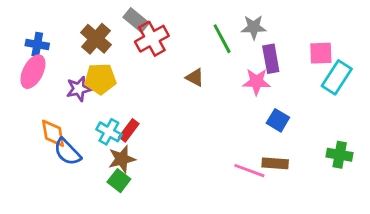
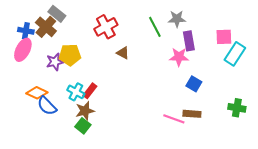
gray rectangle: (136, 20) -> (57, 14), moved
brown cross: (96, 39) -> (46, 27), moved
brown triangle: (195, 77) -> (123, 53), moved
orange diamond: (53, 133) -> (37, 93), turned -55

